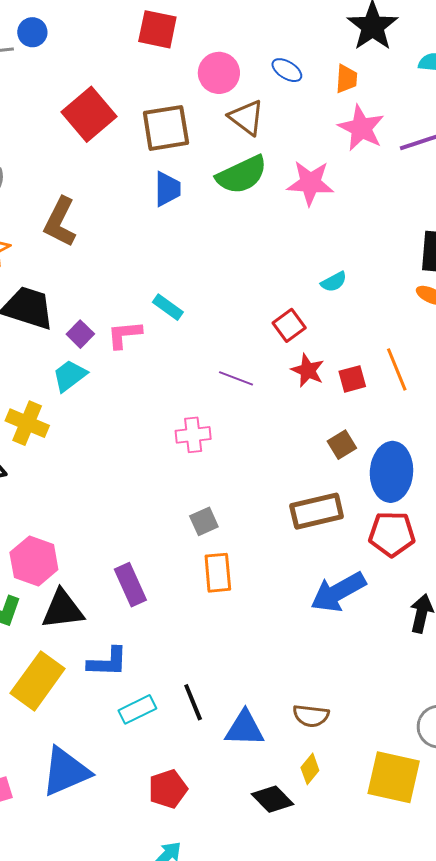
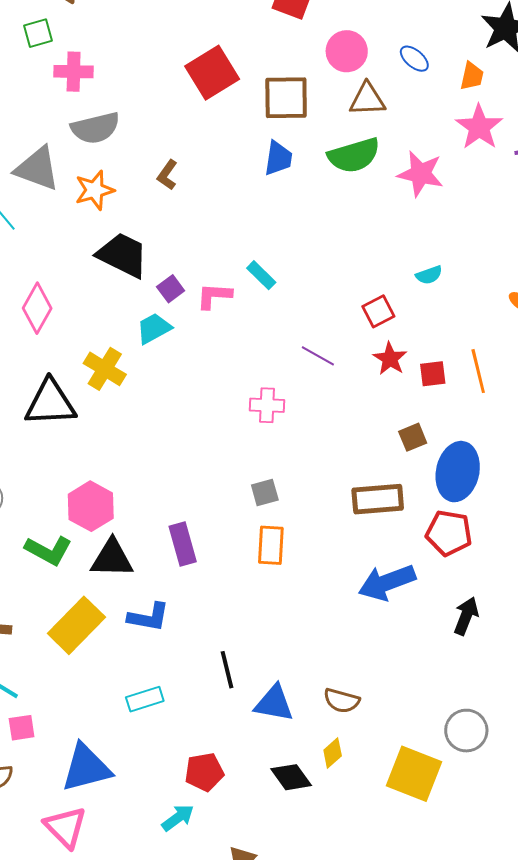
brown triangle: (246, 117) -> (367, 99), turned -48
brown L-shape: (60, 222) -> (167, 175), size x0.6
cyan rectangle: (137, 709) -> (145, 699), moved
blue triangle: (66, 772) -> (86, 768), moved
red pentagon: (168, 789) -> (204, 772), moved

